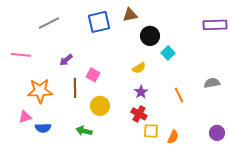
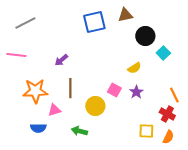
gray line: (49, 23) -> (25, 23), moved
pink square: (93, 75) -> (114, 90), moved
red cross: (139, 114) -> (167, 114), moved
pink triangle: (25, 117) -> (54, 110), moved

